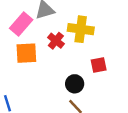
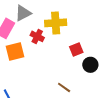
black circle: (75, 84) -> (90, 65), moved

